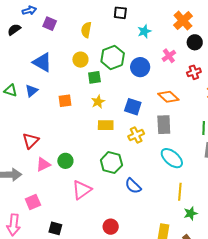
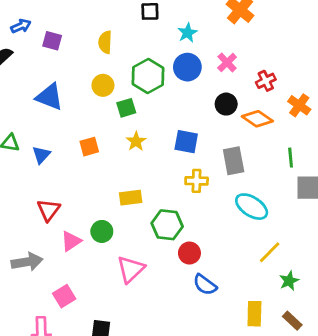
black circle: (195, 42) -> (226, 104), moved
blue circle: (140, 67) -> (187, 67), moved
blue triangle: (32, 91) -> (41, 155), moved
orange diamond: (168, 97) -> (257, 119), moved
yellow rectangle: (106, 125) -> (131, 198), moved
yellow cross: (136, 135) -> (197, 181), turned 35
blue semicircle: (133, 186) -> (205, 285), moved
yellow line: (180, 192) -> (270, 252), turned 48
red circle: (111, 227) -> (189, 253), moved

